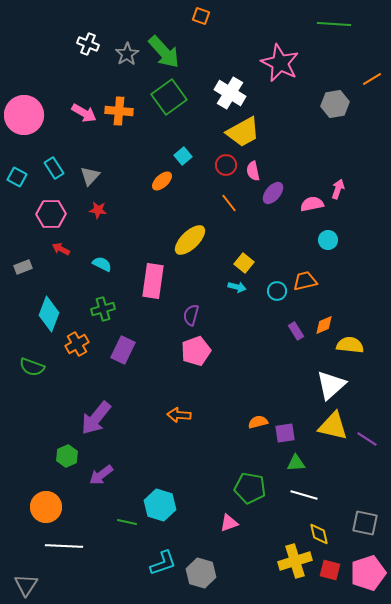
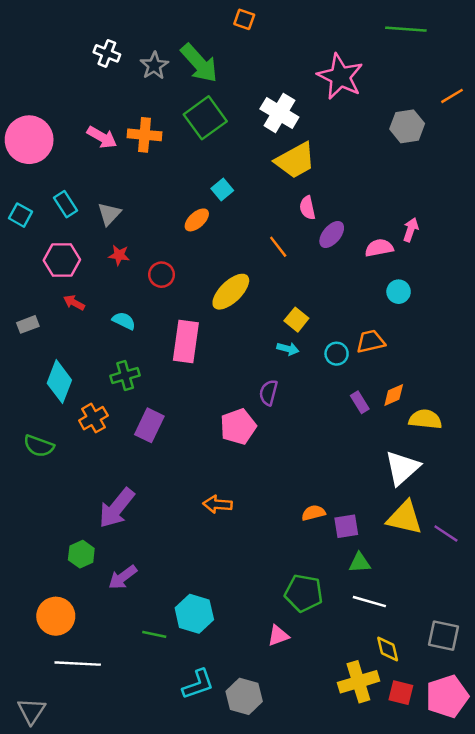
red circle: (226, 165) -> (162, 275), moved
purple semicircle: (191, 315) -> (268, 393), moved

